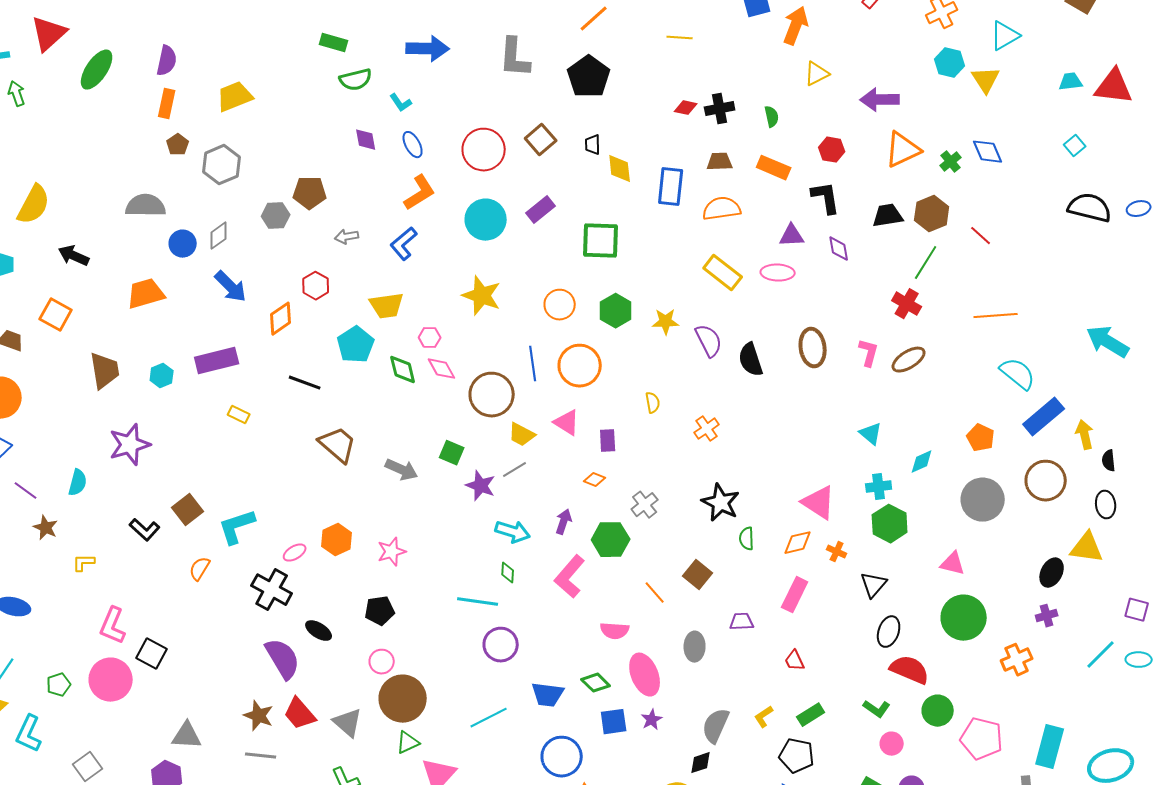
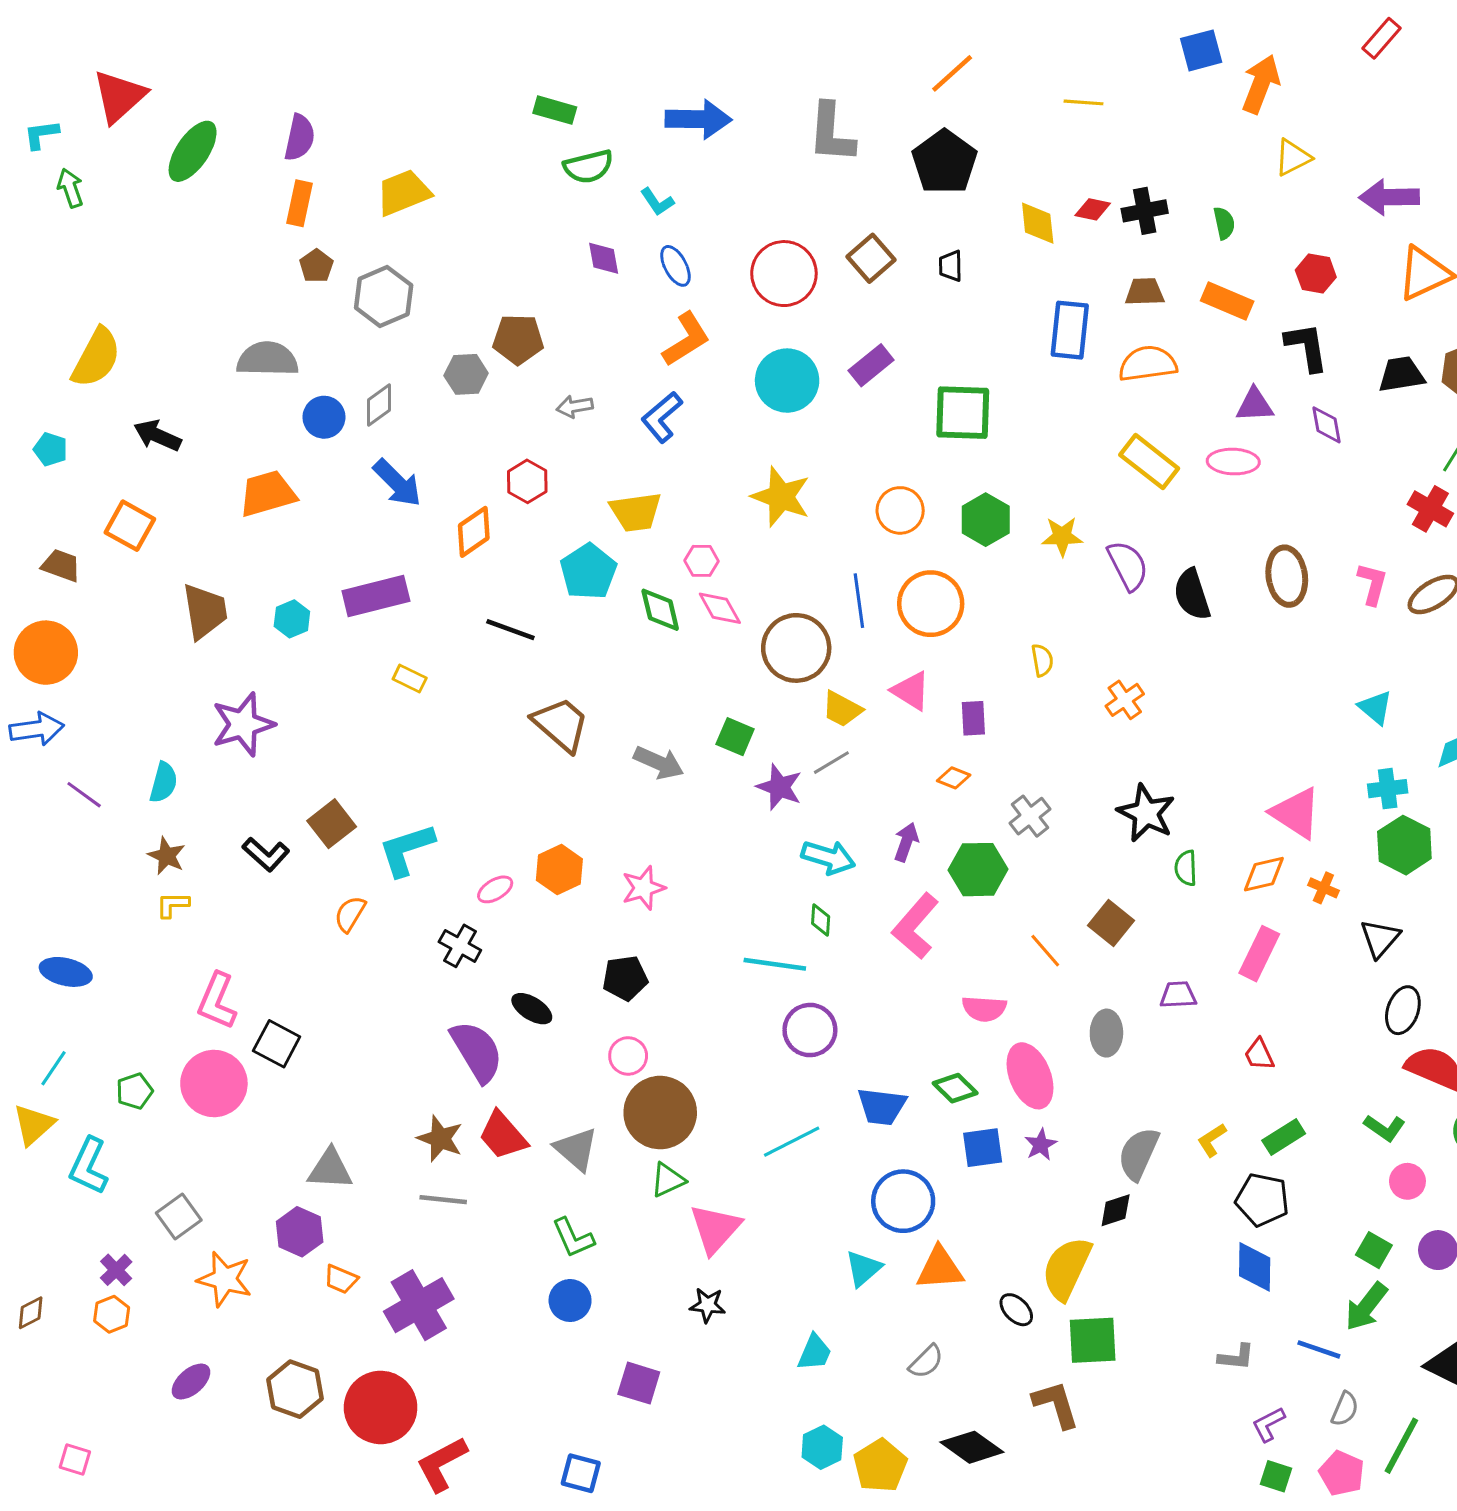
yellow diamond: (620, 169) -> (1038, 223), moved
brown star: (46, 528) -> (167, 856), moved
black cross: (272, 590) -> (460, 946), size x0.7

